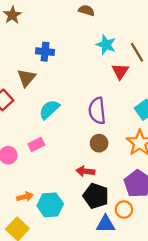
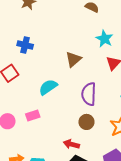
blue cross: (45, 52) -> (25, 45), moved
brown triangle: (26, 78) -> (73, 59), moved

